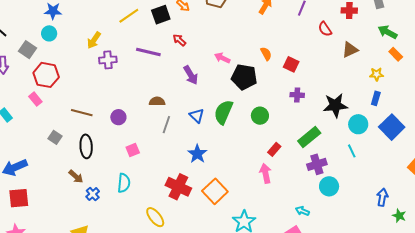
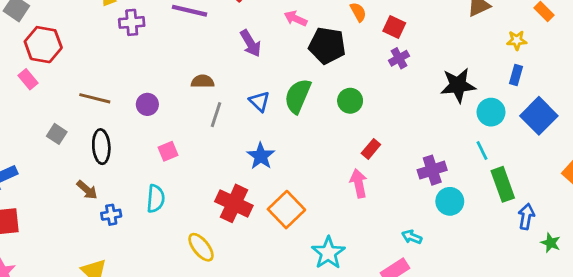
purple cross: (297, 95) -> (399, 58), moved, turned -32
green rectangle: (309, 137) -> (503, 184), moved, turned -70
blue cross: (93, 194) -> (111, 215), turned 32

